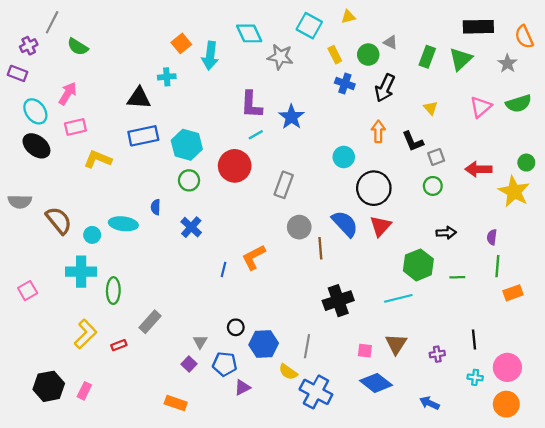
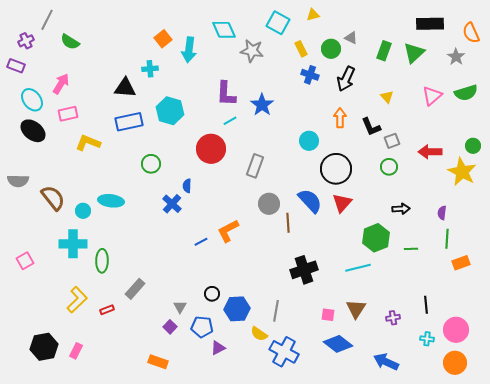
cyan hexagon: (187, 145) -> (170, 111), moved
green circle: (189, 180) -> (151, 164), moved
blue semicircle: (156, 207) -> (187, 186), moved
blue line: (224, 269) -> (201, 242), turned 48
blue arrow: (429, 403) -> (386, 362), size x1.4

